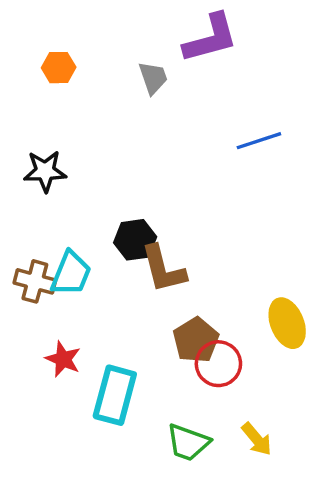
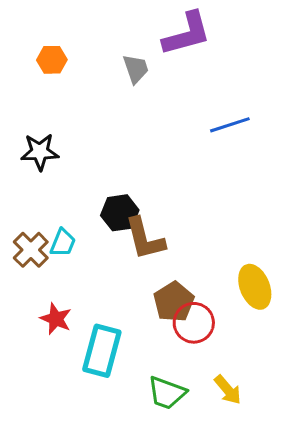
cyan trapezoid: (71, 274) -> (63, 243), size x0.7
brown cross: (35, 281) -> (31, 250), turned 30

